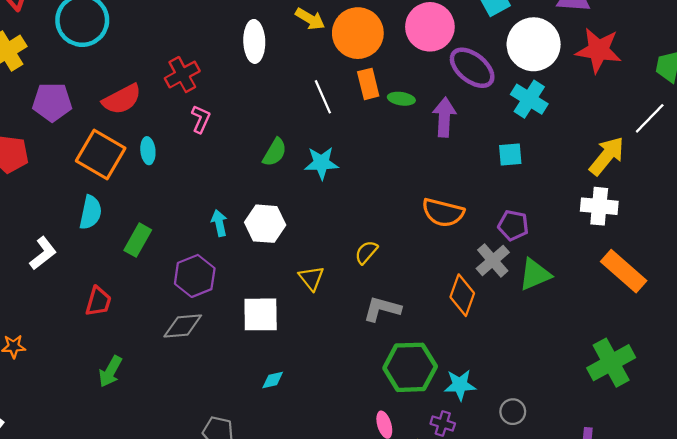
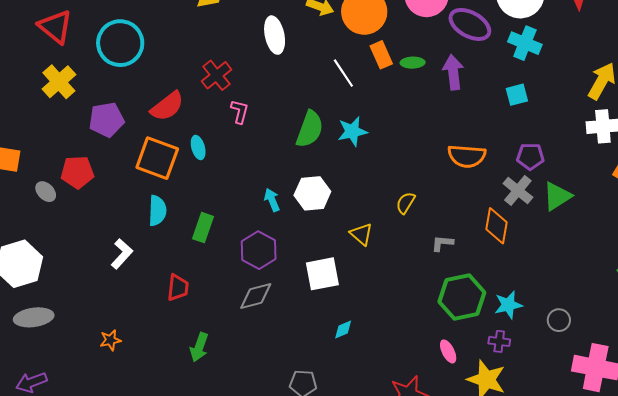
green semicircle: (275, 152) -> (310, 129), size x1.4
gray L-shape: (382, 309) -> (442, 243), moved, size x0.7

